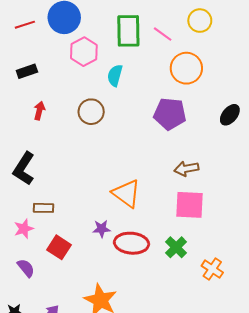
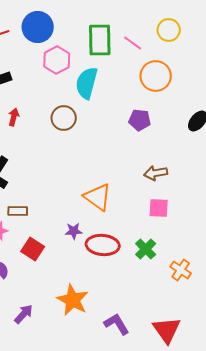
cyan semicircle: (115, 75) -> (87, 83), size x1.5
purple pentagon: (170, 114) -> (140, 120), size x0.7
pink square: (189, 205) -> (159, 208), size x0.7

